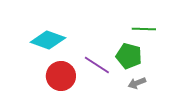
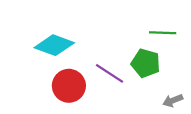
gray arrow: (137, 83) -> (173, 100), moved

